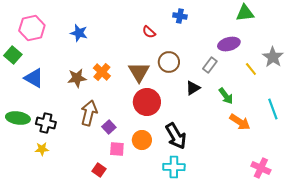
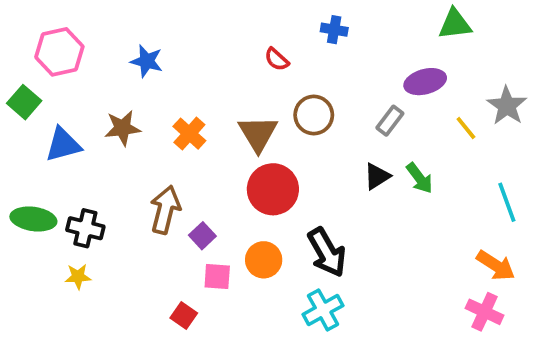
blue triangle: (34, 78) -> (63, 145), turned -45
brown star: (77, 78) -> (123, 128), moved
black triangle: (193, 88) -> (377, 176), moved
orange arrow: (240, 122) -> (496, 265), moved
cyan cross: (174, 167) -> (323, 310), turned -30

